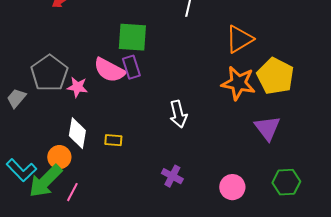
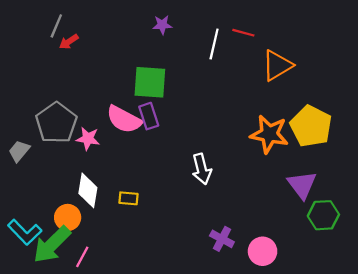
orange triangle: (239, 39) -> (277, 65), moved
purple cross: (172, 176) -> (222, 239), moved
green hexagon: (286, 182) -> (323, 215), moved

